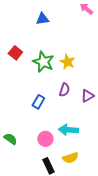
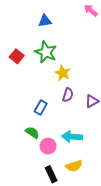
green star: (43, 62) -> (46, 52), moved
yellow star: (67, 62) -> (63, 73), moved
green semicircle: (10, 139) -> (32, 133), moved

